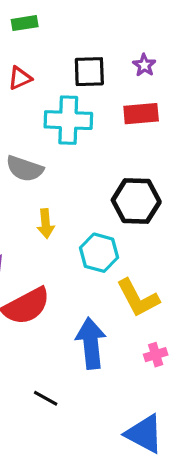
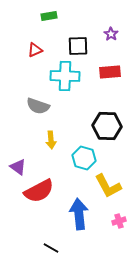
green rectangle: (25, 23) -> (49, 16), moved
purple star: (144, 65) -> (111, 34), moved

